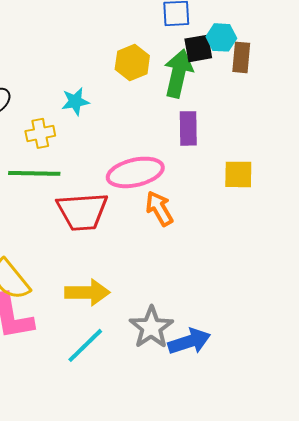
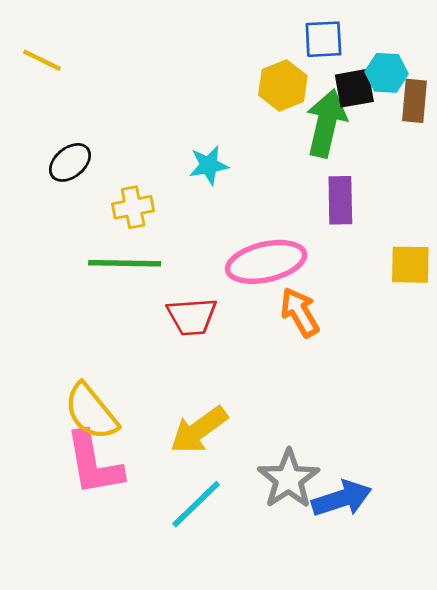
yellow hexagon: (132, 62) -> (283, 85), moved
cyan star: (75, 101) -> (209, 165), moved
red trapezoid: (82, 211) -> (192, 316), size x0.7
yellow arrow: (87, 292) -> (199, 430), turned 144

